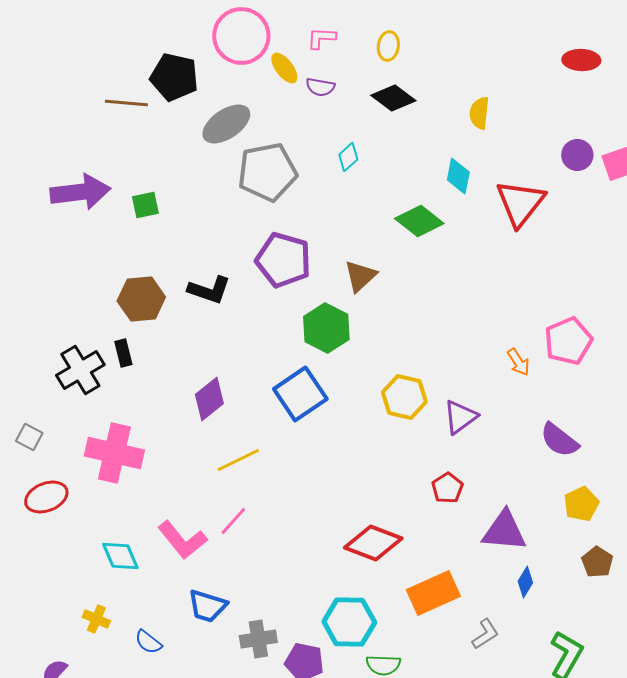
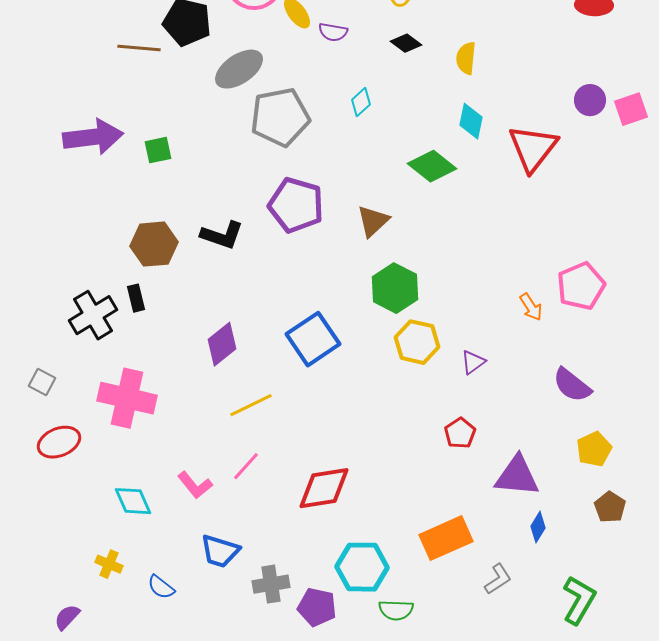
black diamond: (393, 98) -> (406, 43), size x0.7
yellow semicircle: (479, 113) -> (466, 58), moved
green hexagon: (326, 328) -> (395, 288), moved
purple triangle: (460, 417) -> (473, 362), size x0.7
pink L-shape: (182, 540) -> (195, 485), size x0.7
red diamond: (373, 543) -> (324, 488), moved, turned -30

